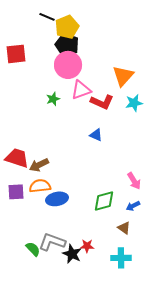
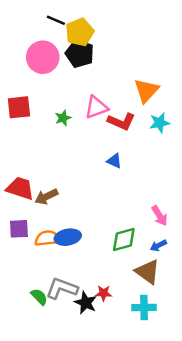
red square: (16, 54) -> (19, 107), moved
pink circle: (68, 65) -> (43, 57), moved
orange semicircle: (40, 186) -> (48, 238), moved
brown triangle: (124, 228) -> (148, 272), size x1.6

